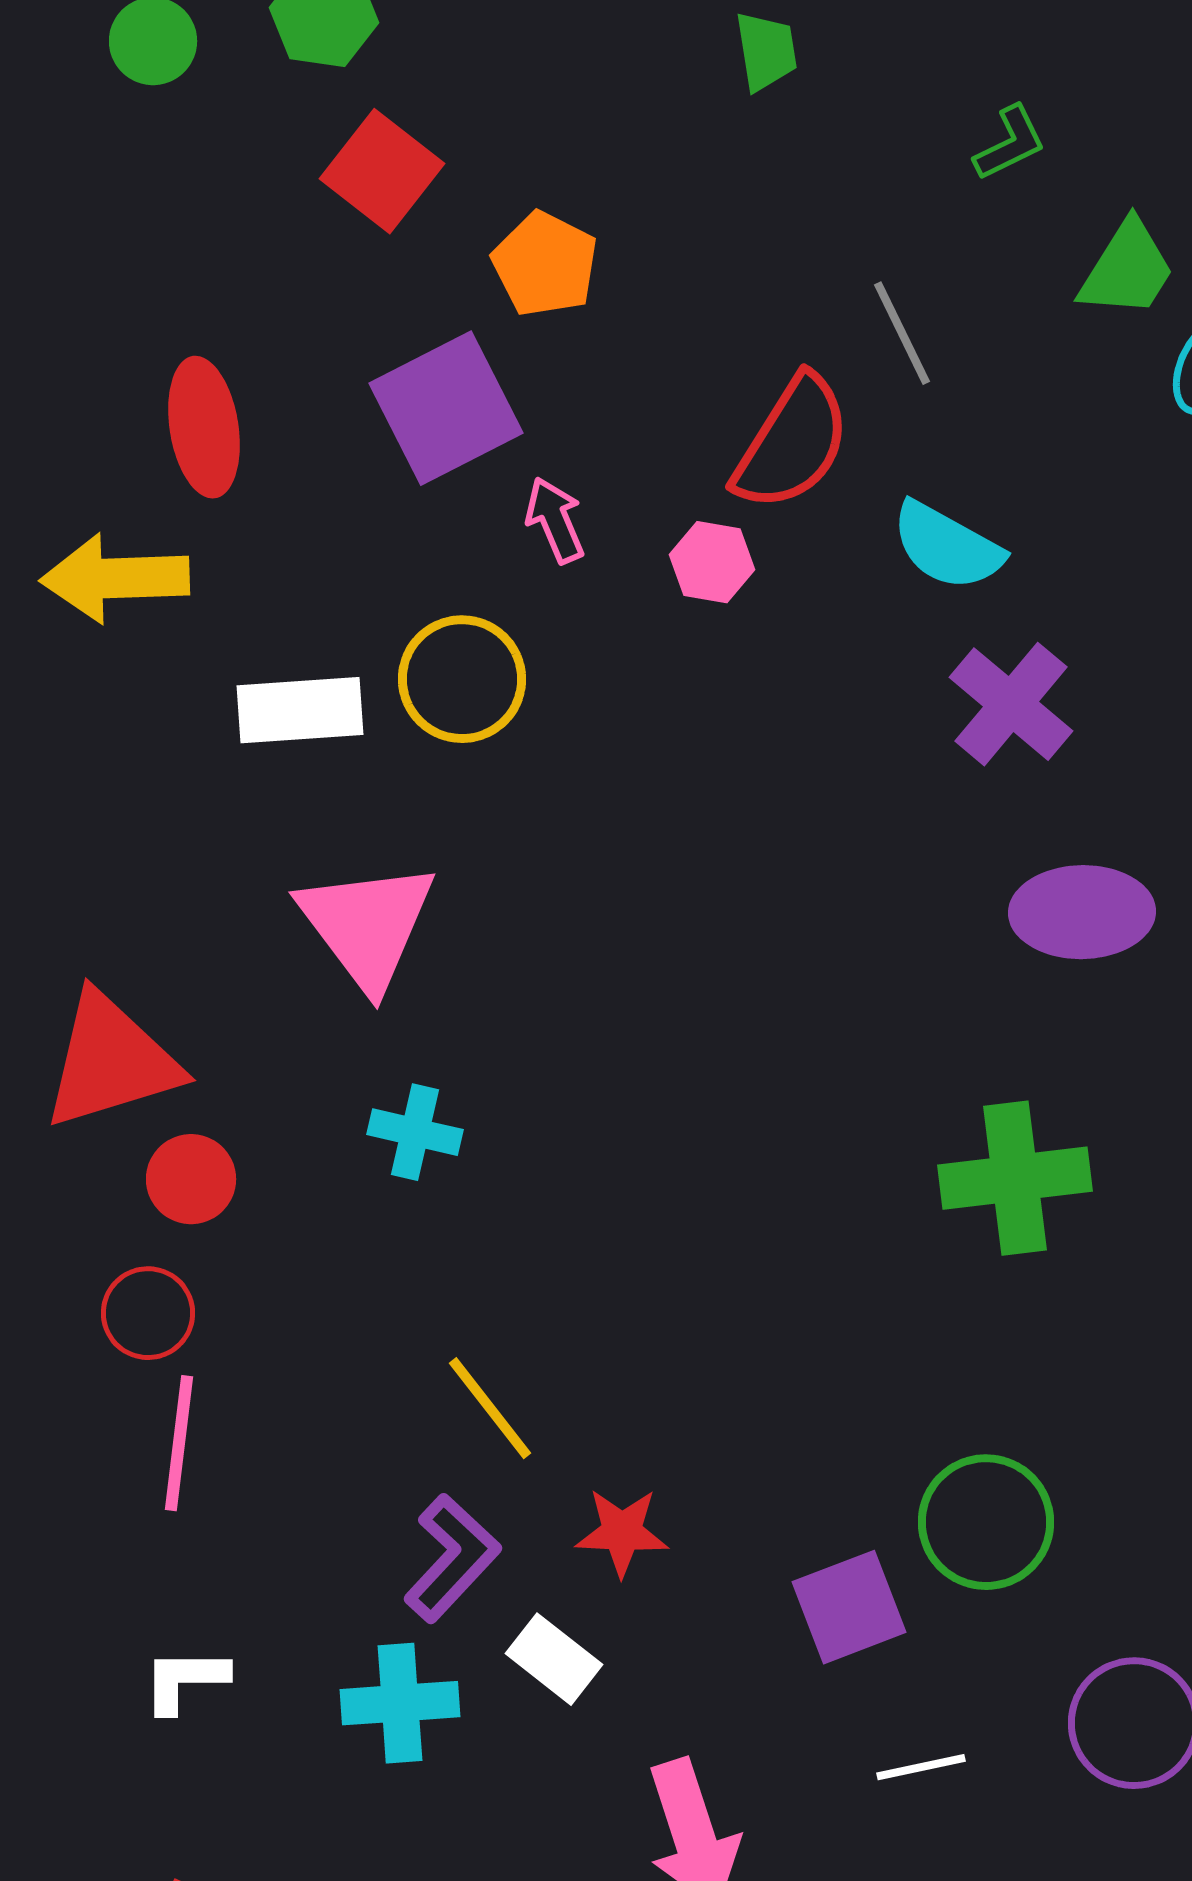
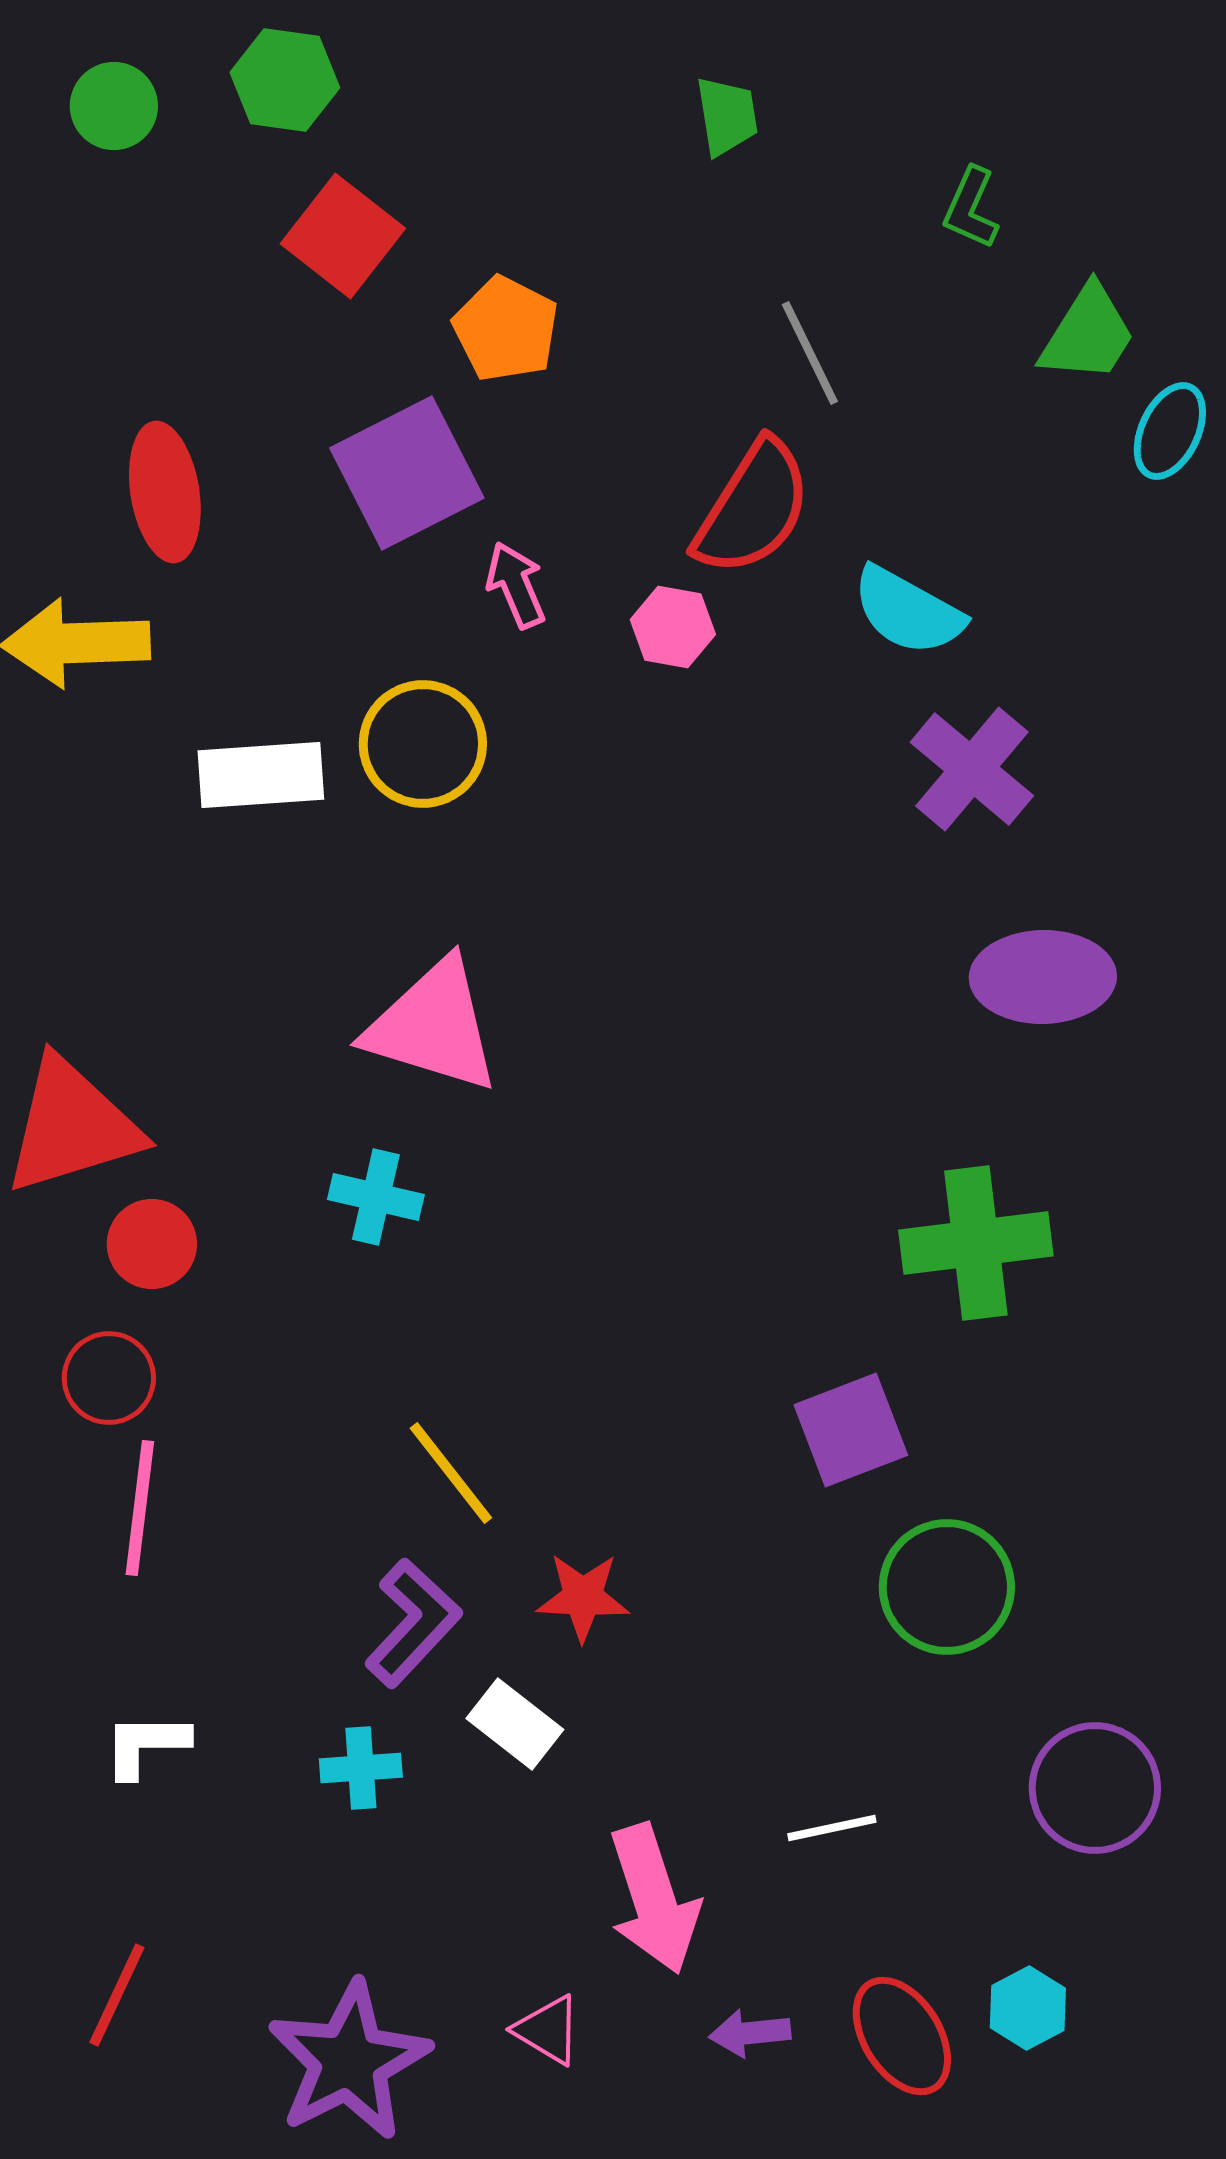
green L-shape: (1010, 143) -> (971, 208), turned 140
gray line: (902, 333) -> (810, 353), moved
pink triangle: (367, 925) -> (433, 1026), moved, turned -36
purple square: (849, 1607) -> (851, 1430), moved
cyan cross: (400, 1703) -> (361, 1768), size x0.7
white line: (921, 1767) -> (832, 1828), moved

